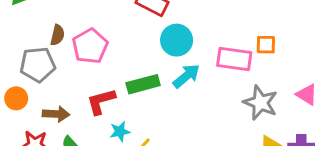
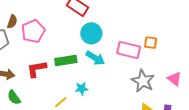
cyan arrow: (186, 76) -> (95, 58), turned 66
cyan star: (120, 131) -> (82, 89), moved

